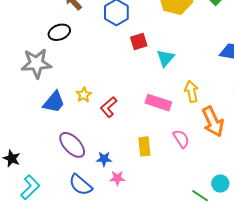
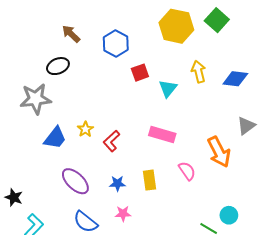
yellow arrow: (191, 92) -> (199, 72), moved
blue star: (104, 159) -> (117, 183), moved

